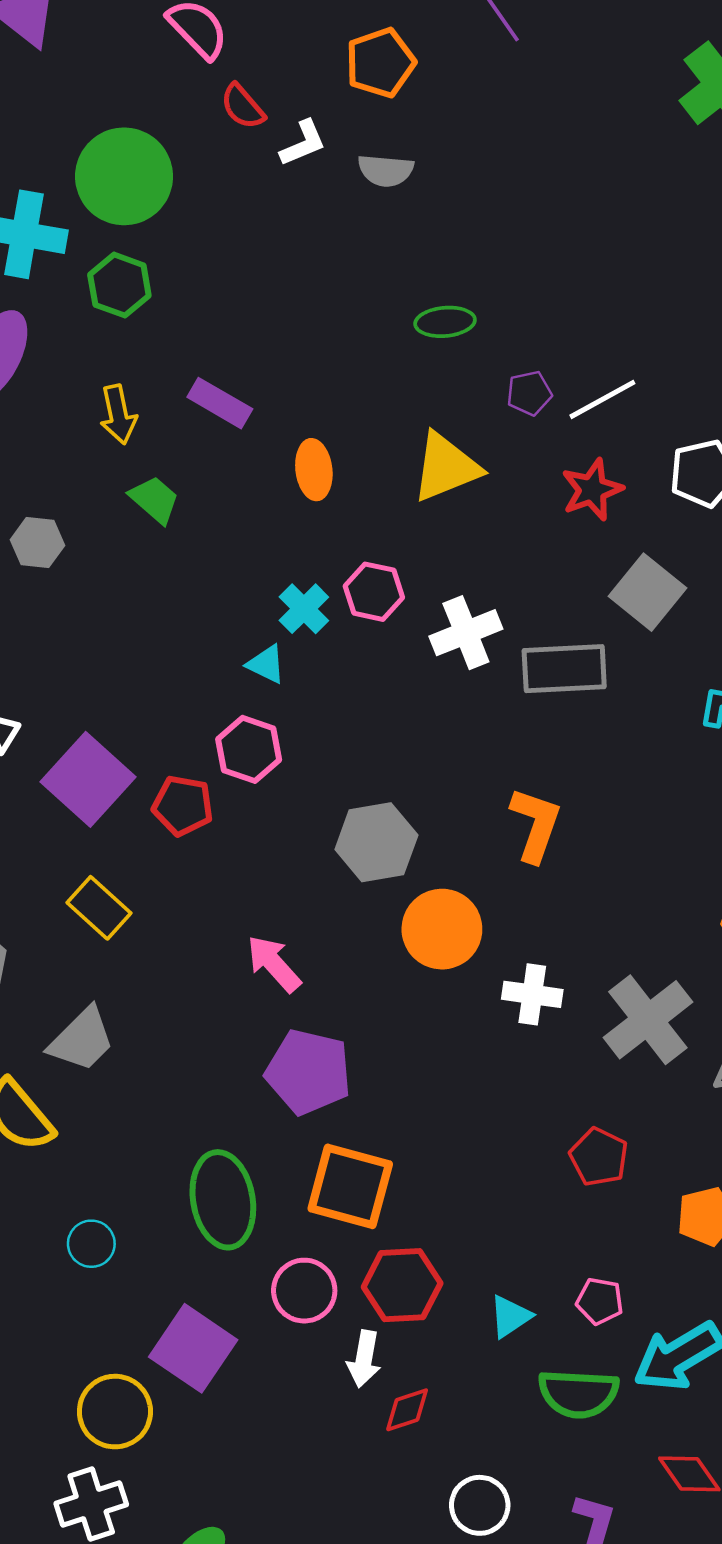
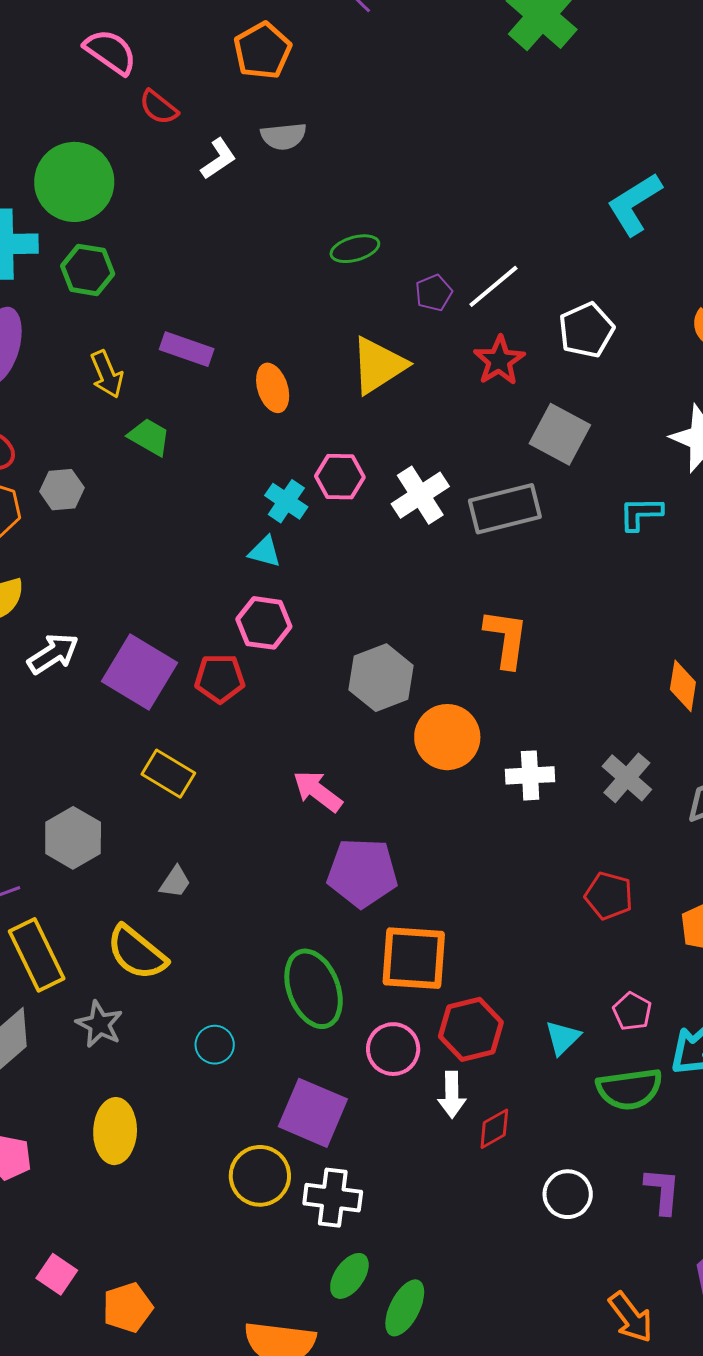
white L-shape: (303, 143) -> (218, 159), moved
gray cross: (648, 1020) -> (627, 778), size x0.7
gray trapezoid: (82, 1039) -> (175, 882), size x0.6
pink pentagon: (600, 1301) -> (632, 1011), turned 30
white cross: (91, 1504) -> (333, 1198), moved, turned 36

